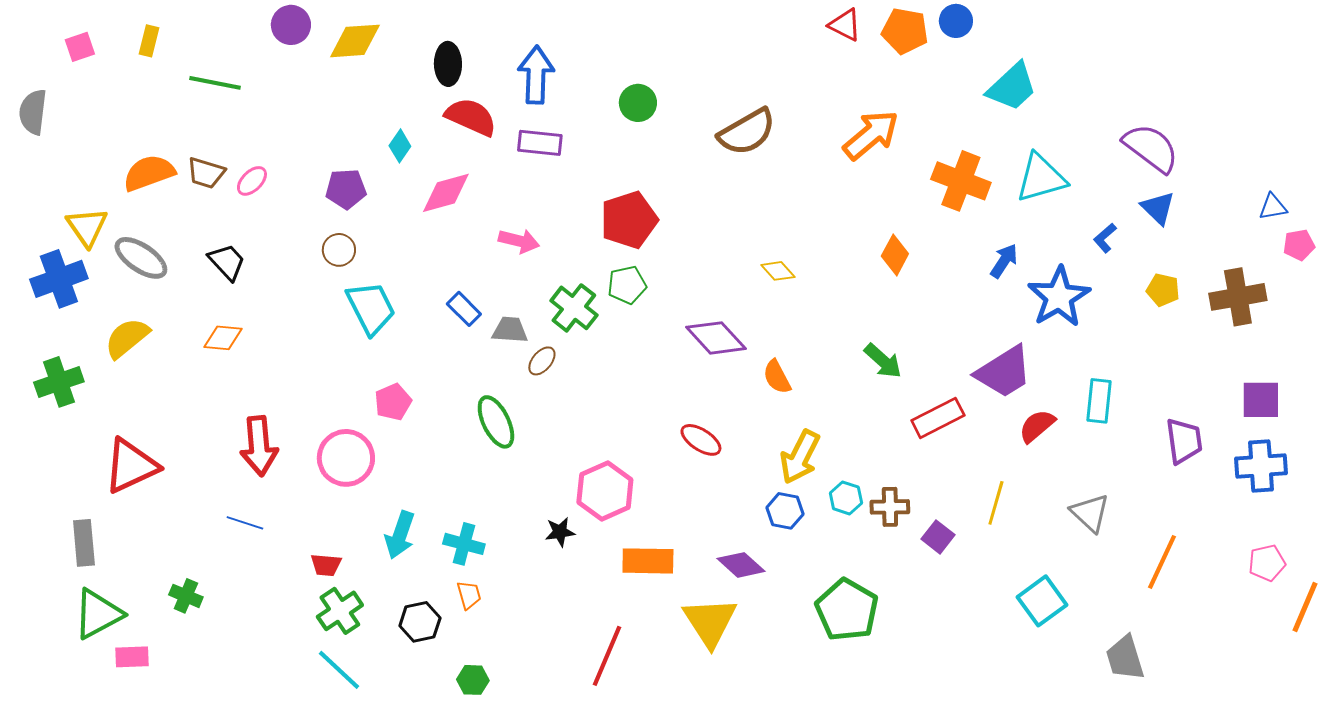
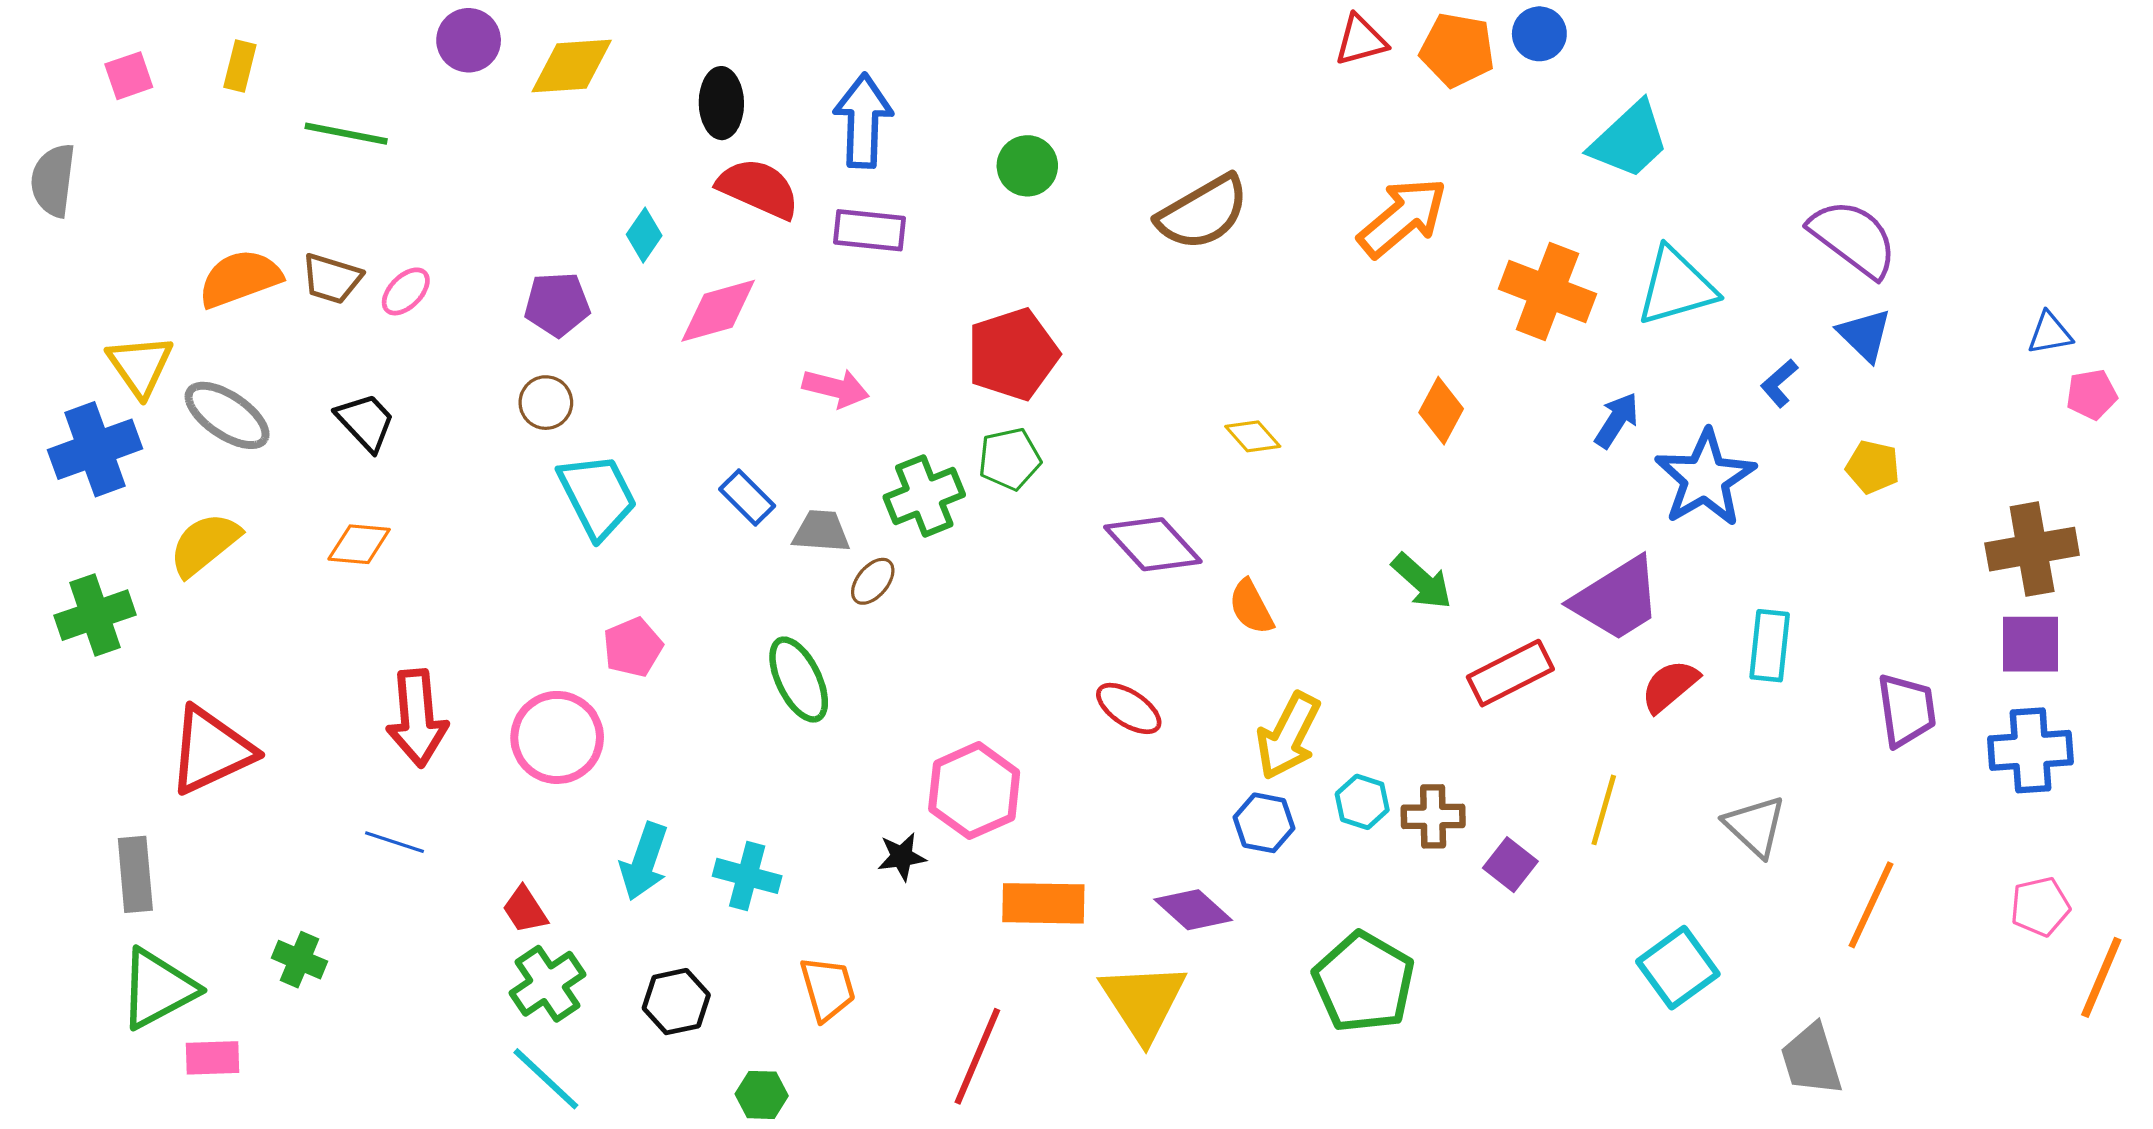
red triangle: (845, 25) -> (1361, 40), turned -42
brown cross: (1238, 297) -> (2032, 549), moved
green cross: (574, 308) -> (924, 496), turned 30
red trapezoid: (326, 565) -> (525, 910), turned 52
orange trapezoid: (469, 595) -> (828, 989), moved, size x1.4

